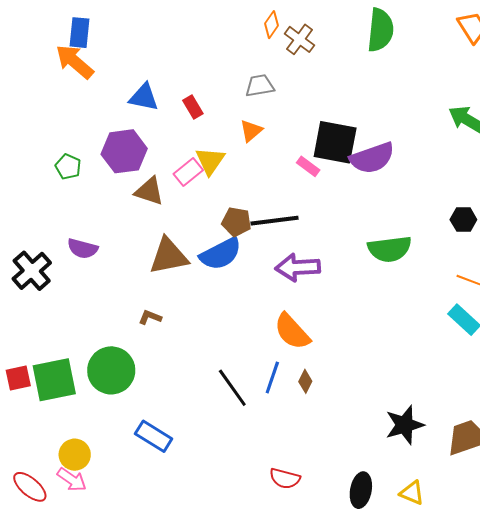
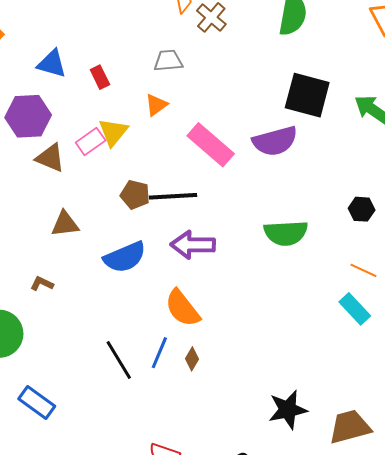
black square: (335, 142) -> (307, 95), moved
pink rectangle: (308, 166) -> (211, 145), size x2.0
blue semicircle: (221, 254) -> (125, 257), moved
brown triangle: (169, 256) -> (65, 224), size x0.7

